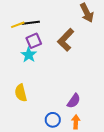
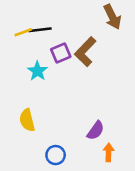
purple square: (34, 41) -> (61, 53), moved
blue circle: (53, 120) -> (56, 155), moved
orange arrow: (76, 122) -> (109, 152), moved

